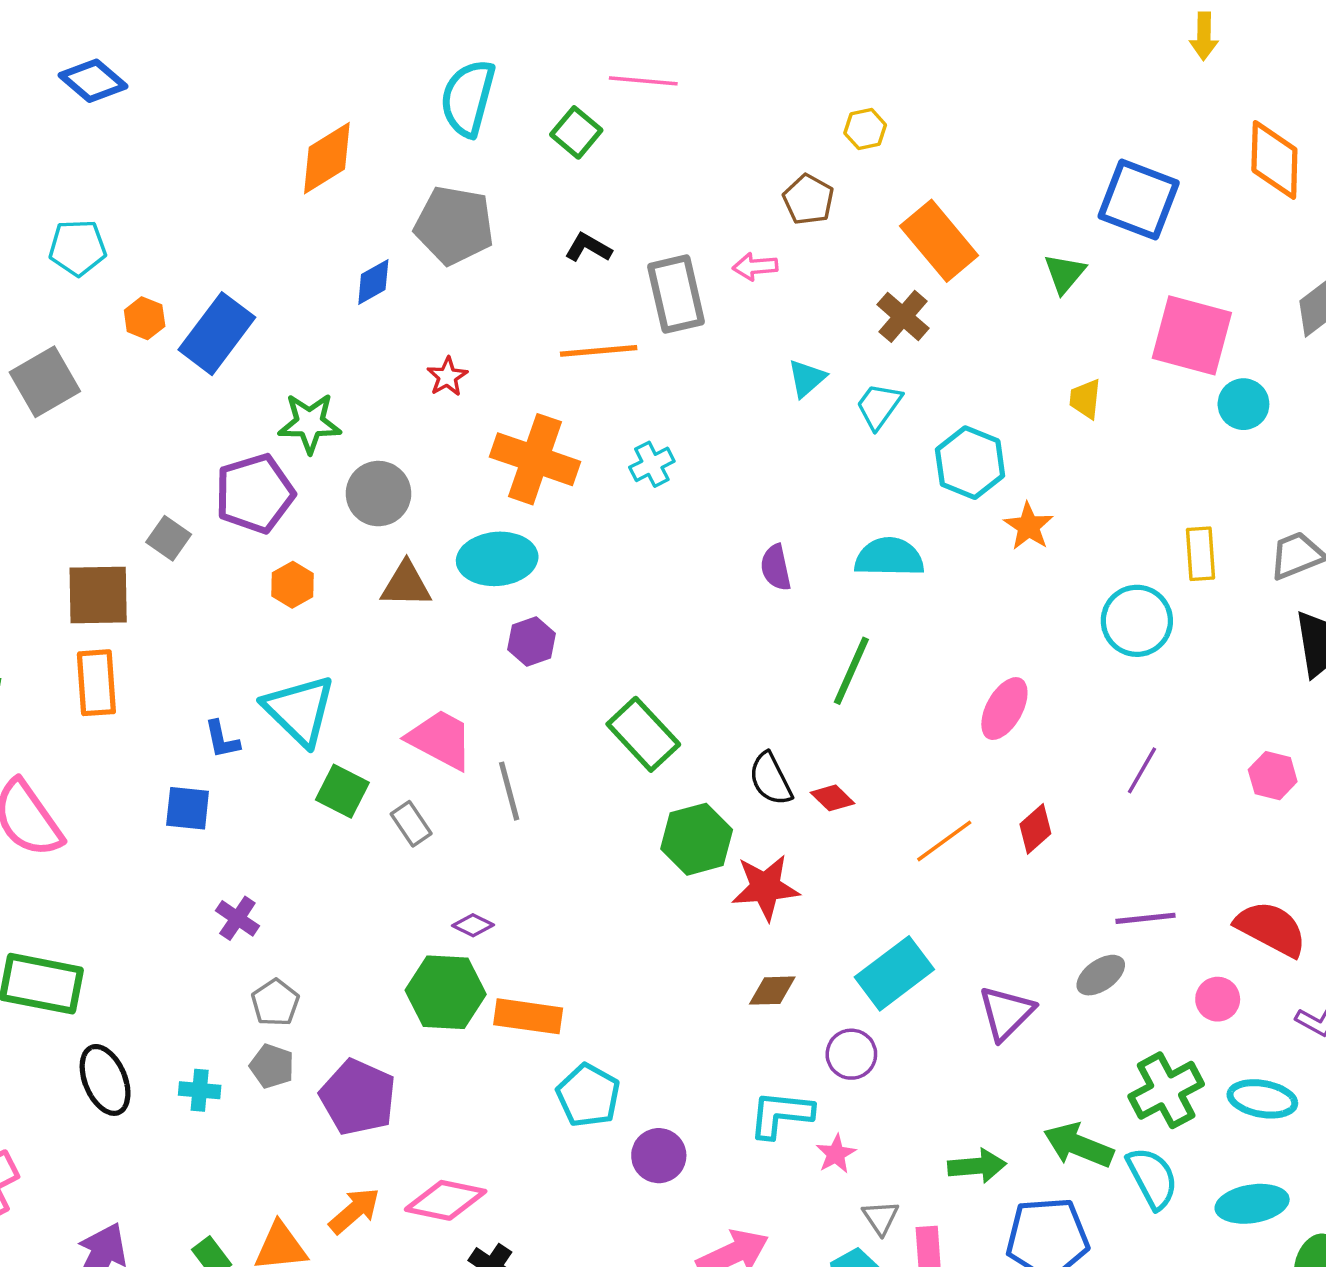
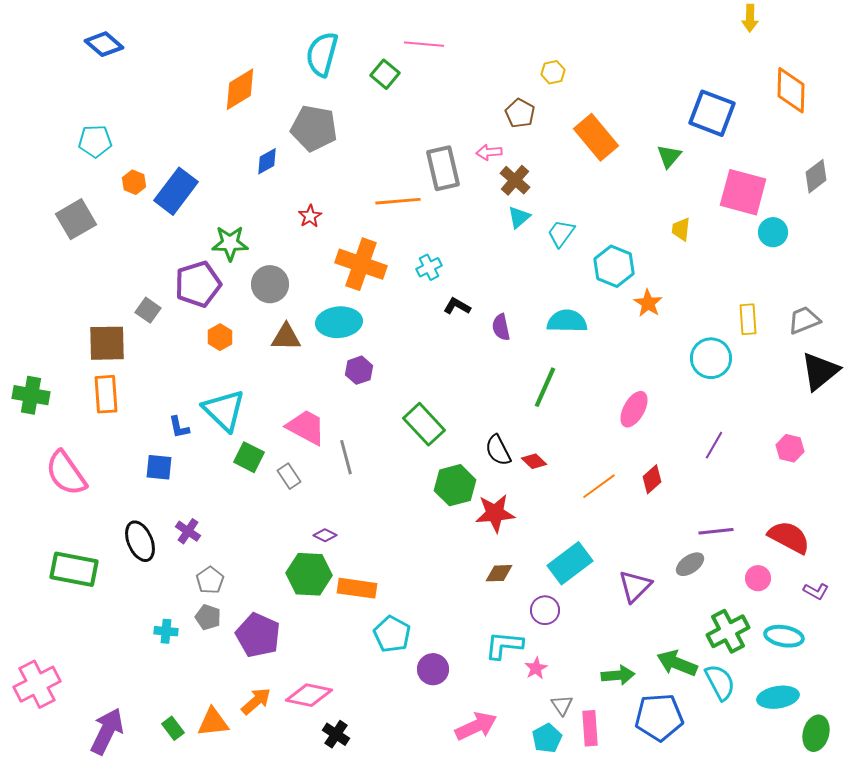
black L-shape: (588, 248) -> (457, 306), moved
brown cross: (903, 316) -> (515, 180), moved
black ellipse: (105, 1080) -> (140, 541), moved

